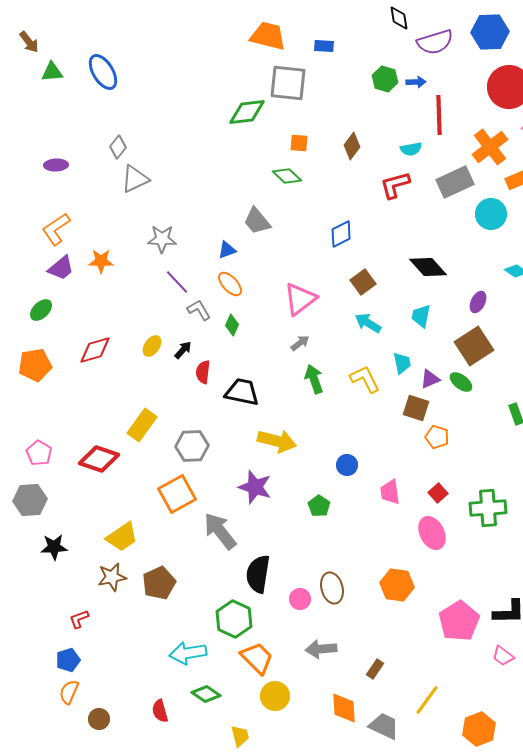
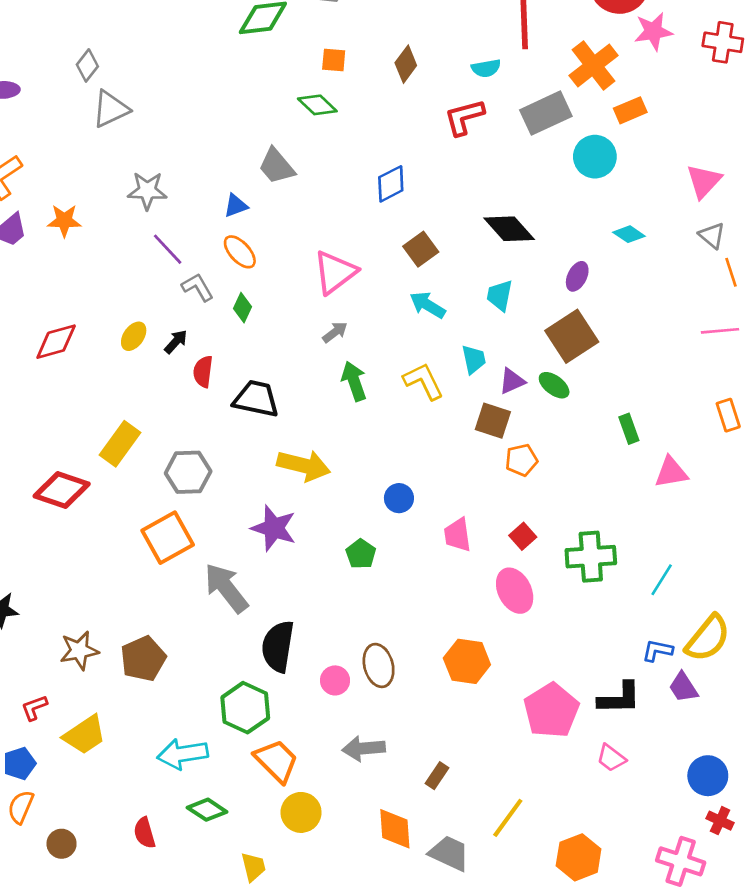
orange pentagon: (437, 437) -> (521, 460), turned -30
yellow trapezoid: (122, 537) -> (85, 735), moved

